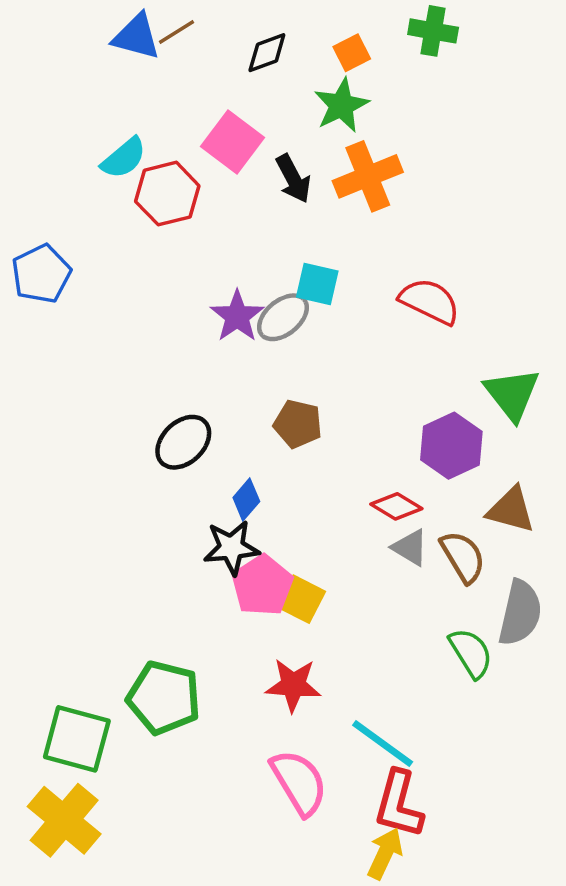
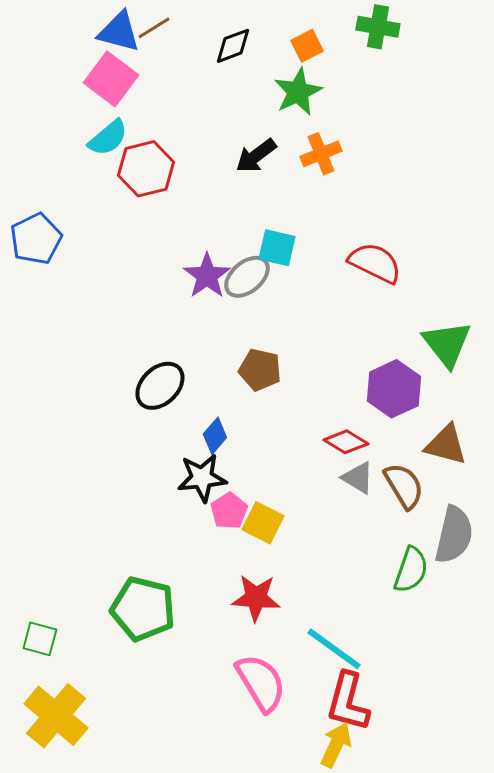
pink square: (233, 142) -> (111, 79), moved
orange cross: (368, 176) -> (321, 154), size x0.7
black arrow: (293, 179) -> (256, 156), turned 81
pink pentagon: (262, 585) -> (229, 511), size x0.7
green semicircle: (471, 653) -> (411, 570), turned 51
green square: (77, 739) -> (40, 639), moved, size x0.6

